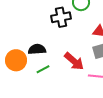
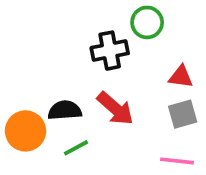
red arrow: (74, 61) -> (115, 109), moved

